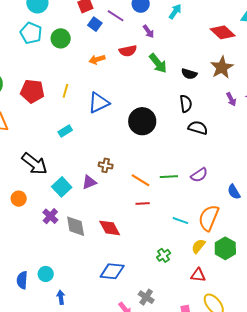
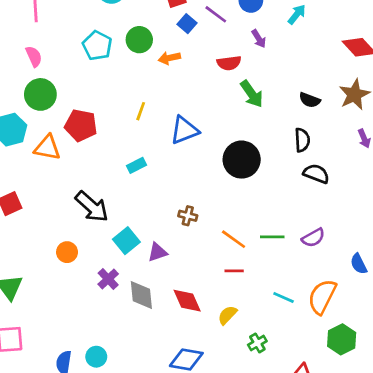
cyan pentagon: (31, 33) -> (97, 46), moved
orange arrow: (97, 59) -> (169, 58), moved
green arrow: (158, 63) -> (252, 94), moved
red pentagon: (32, 91) -> (81, 125), moved
purple triangle: (89, 182) -> (157, 252), moved
yellow semicircle: (198, 246) -> (227, 315), moved

